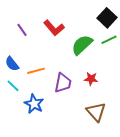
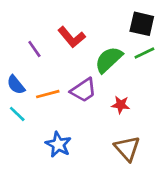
black square: (107, 18) -> (142, 24), turned -30
purple line: (22, 30) -> (34, 49), moved
purple trapezoid: (63, 83) -> (83, 90), moved, turned 45
blue star: (34, 104) -> (58, 144), moved

